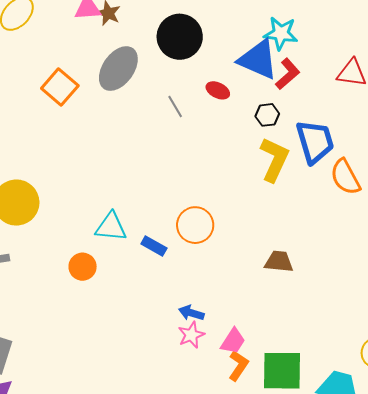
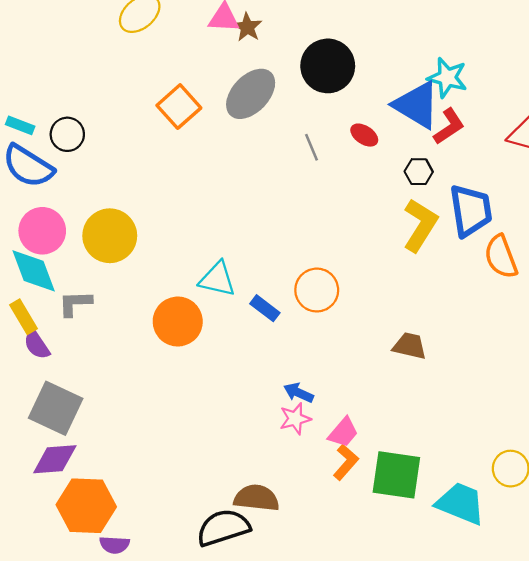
orange circle: (83, 267) -> (178, 322), size x1.5

